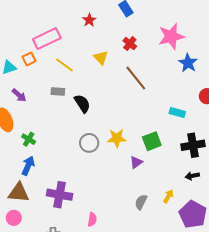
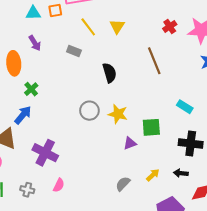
red cross: (130, 44) -> (170, 26), moved
yellow triangle: (101, 58) -> (117, 26), moved
black semicircle: (82, 104) -> (109, 73), moved
yellow arrow: (168, 196) -> (153, 175), moved
pink semicircle: (92, 220) -> (59, 185), moved

